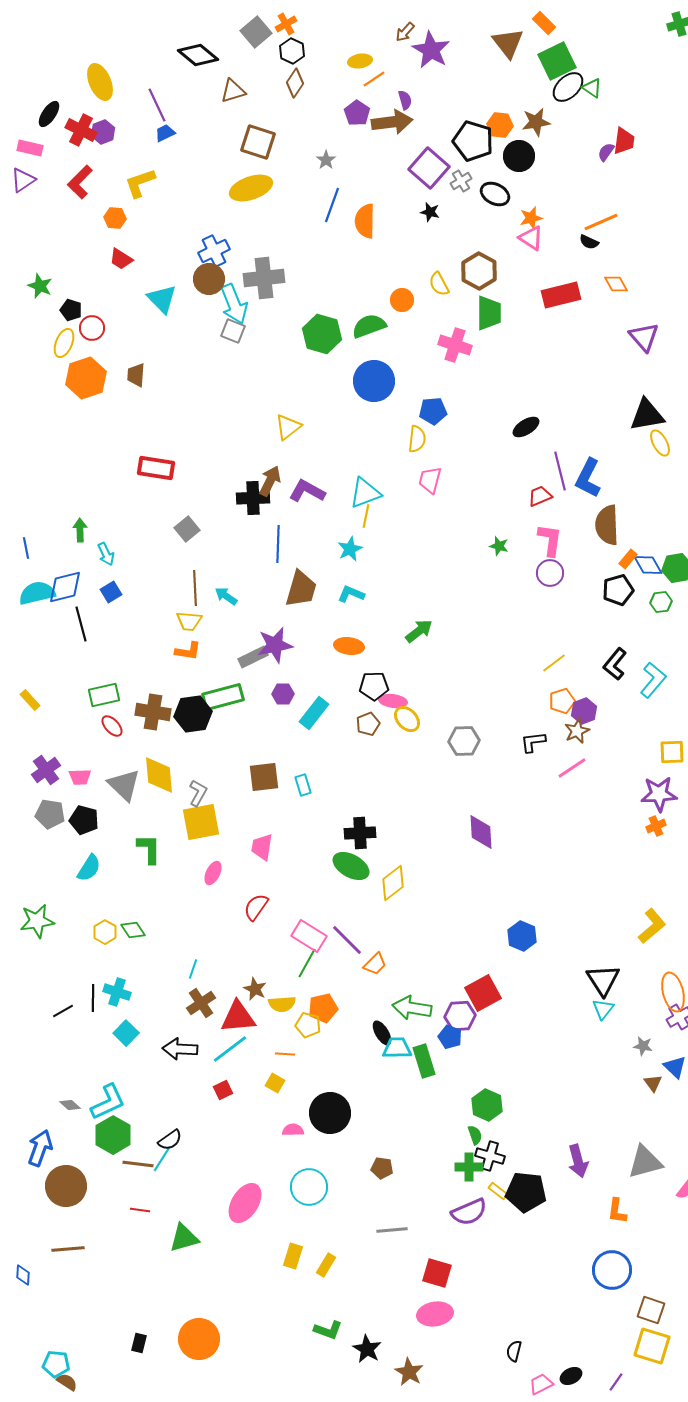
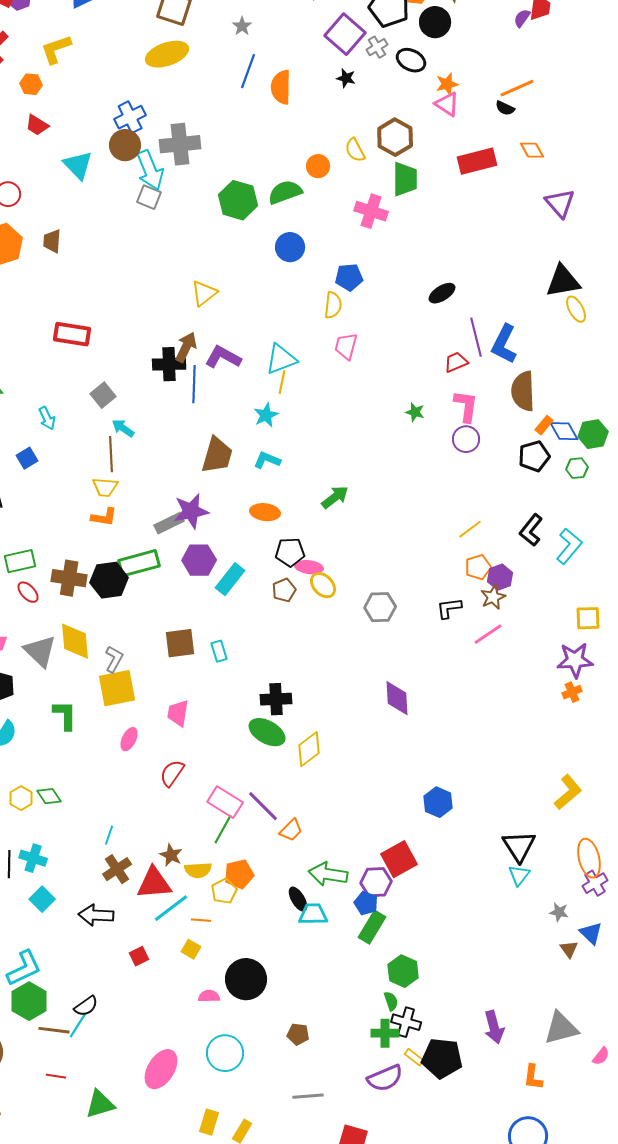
blue circle: (374, 381) -> (290, 247), size x0.7
blue line: (278, 544) -> (194, 384), moved
cyan arrow: (106, 554) -> (47, 418), moved
cyan arrow: (226, 596) -> (123, 428), moved
purple hexagon: (283, 694) -> (199, 560), size x1.5
yellow pentagon: (308, 1025) -> (224, 891), turned 30
cyan line: (230, 1049) -> (171, 908), moved
green rectangle: (424, 1061) -> (372, 927), moved, turned 48

